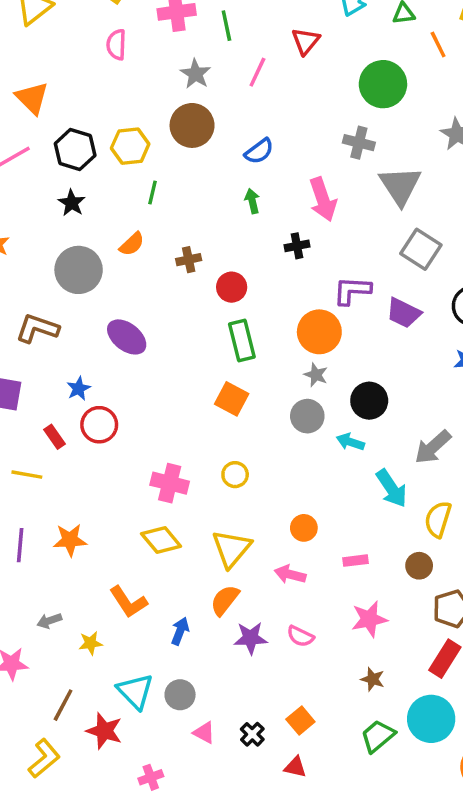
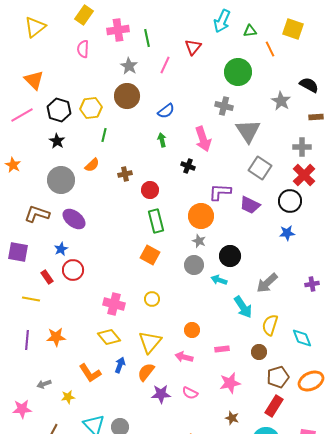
black cross: (297, 246) -> (188, 166), turned 32
purple ellipse: (127, 337) -> (74, 219), moved
blue arrow: (180, 631) -> (120, 365), moved

